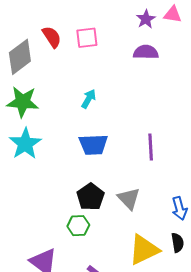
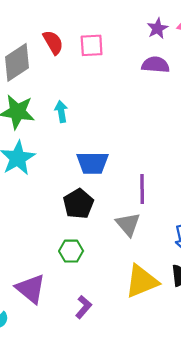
cyan arrow: (89, 99) -> (61, 112), moved, turned -42
purple line: (151, 147) -> (142, 189), moved
black pentagon: (91, 197) -> (78, 204), moved

